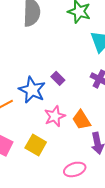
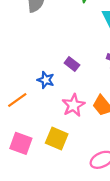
blue star: (32, 90) -> (46, 80), size x0.6

